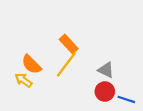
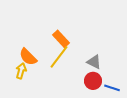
yellow arrow: (23, 80) -> (21, 71), turned 70

